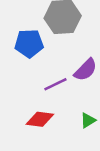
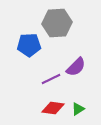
red diamond: (40, 119) -> (53, 108), moved

